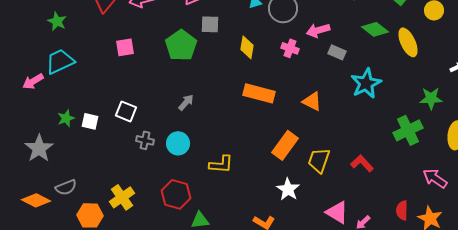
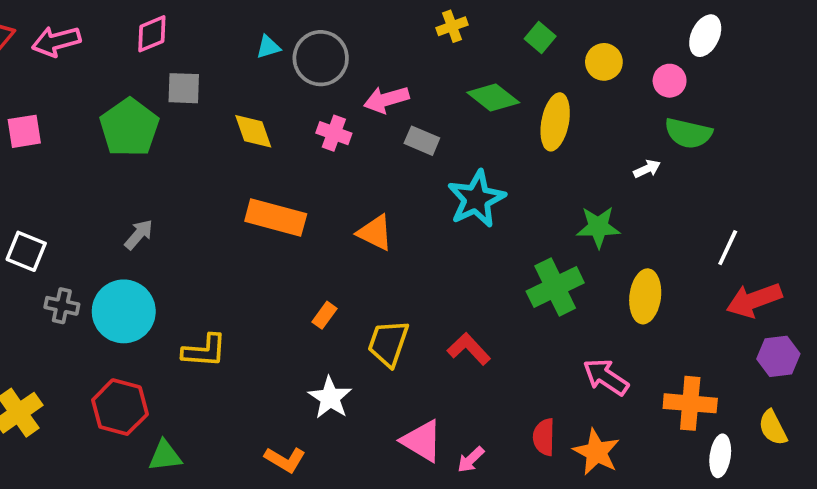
yellow ellipse: (408, 42) -> (555, 122), turned 36
yellow diamond: (247, 47) -> (253, 131), turned -30
cyan circle: (178, 143) -> (124, 311), size x1.4
orange rectangle: (285, 145) -> (324, 315), size x0.5

